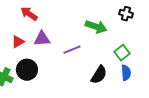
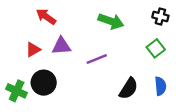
green arrow: (96, 27) -> (111, 21), moved
green square: (122, 53) -> (156, 48), moved

